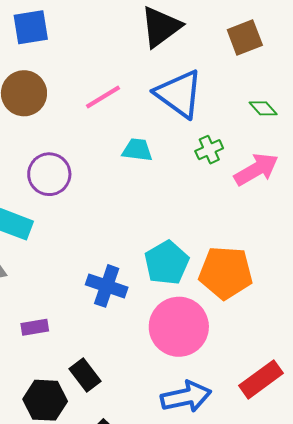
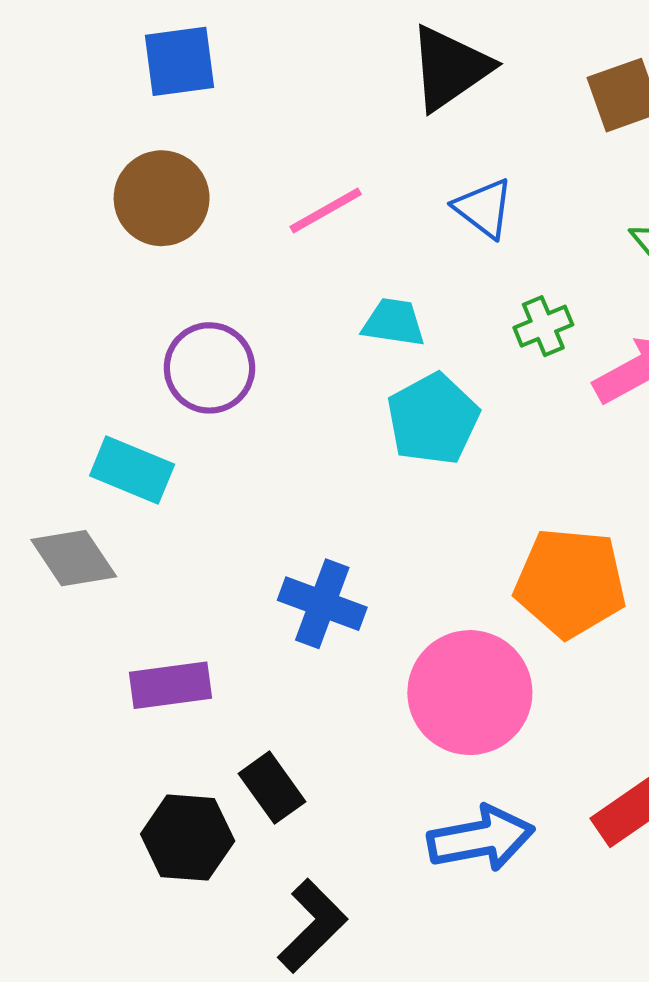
blue triangle: (179, 94) -> (484, 208), size x0.6
cyan pentagon: (167, 263) -> (433, 419), moved
purple rectangle: (35, 327) -> (170, 685), size x1.4

